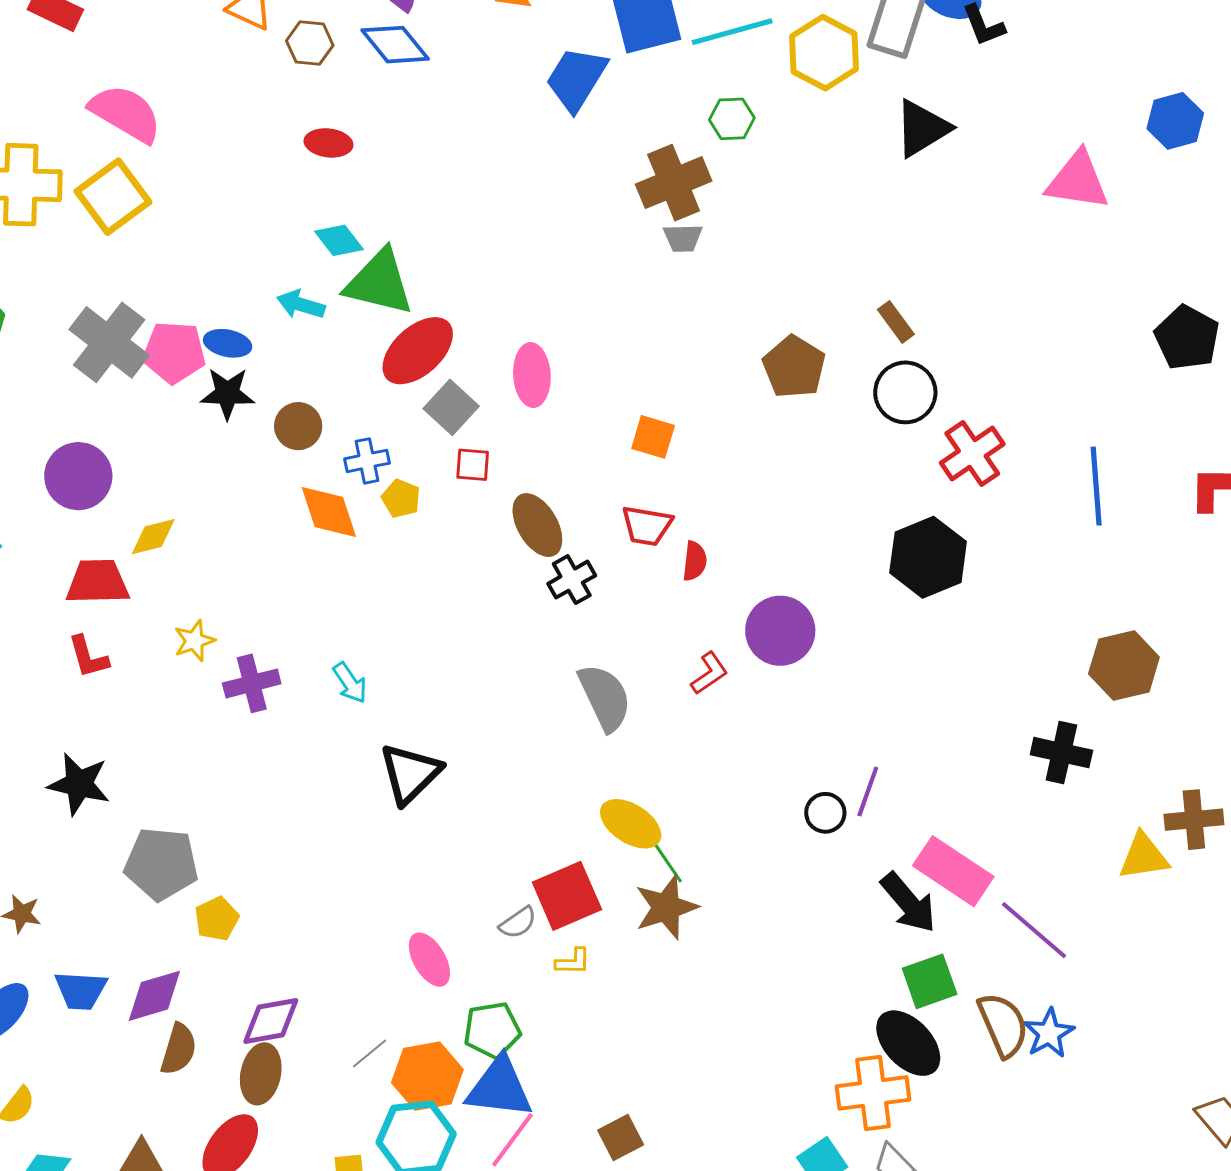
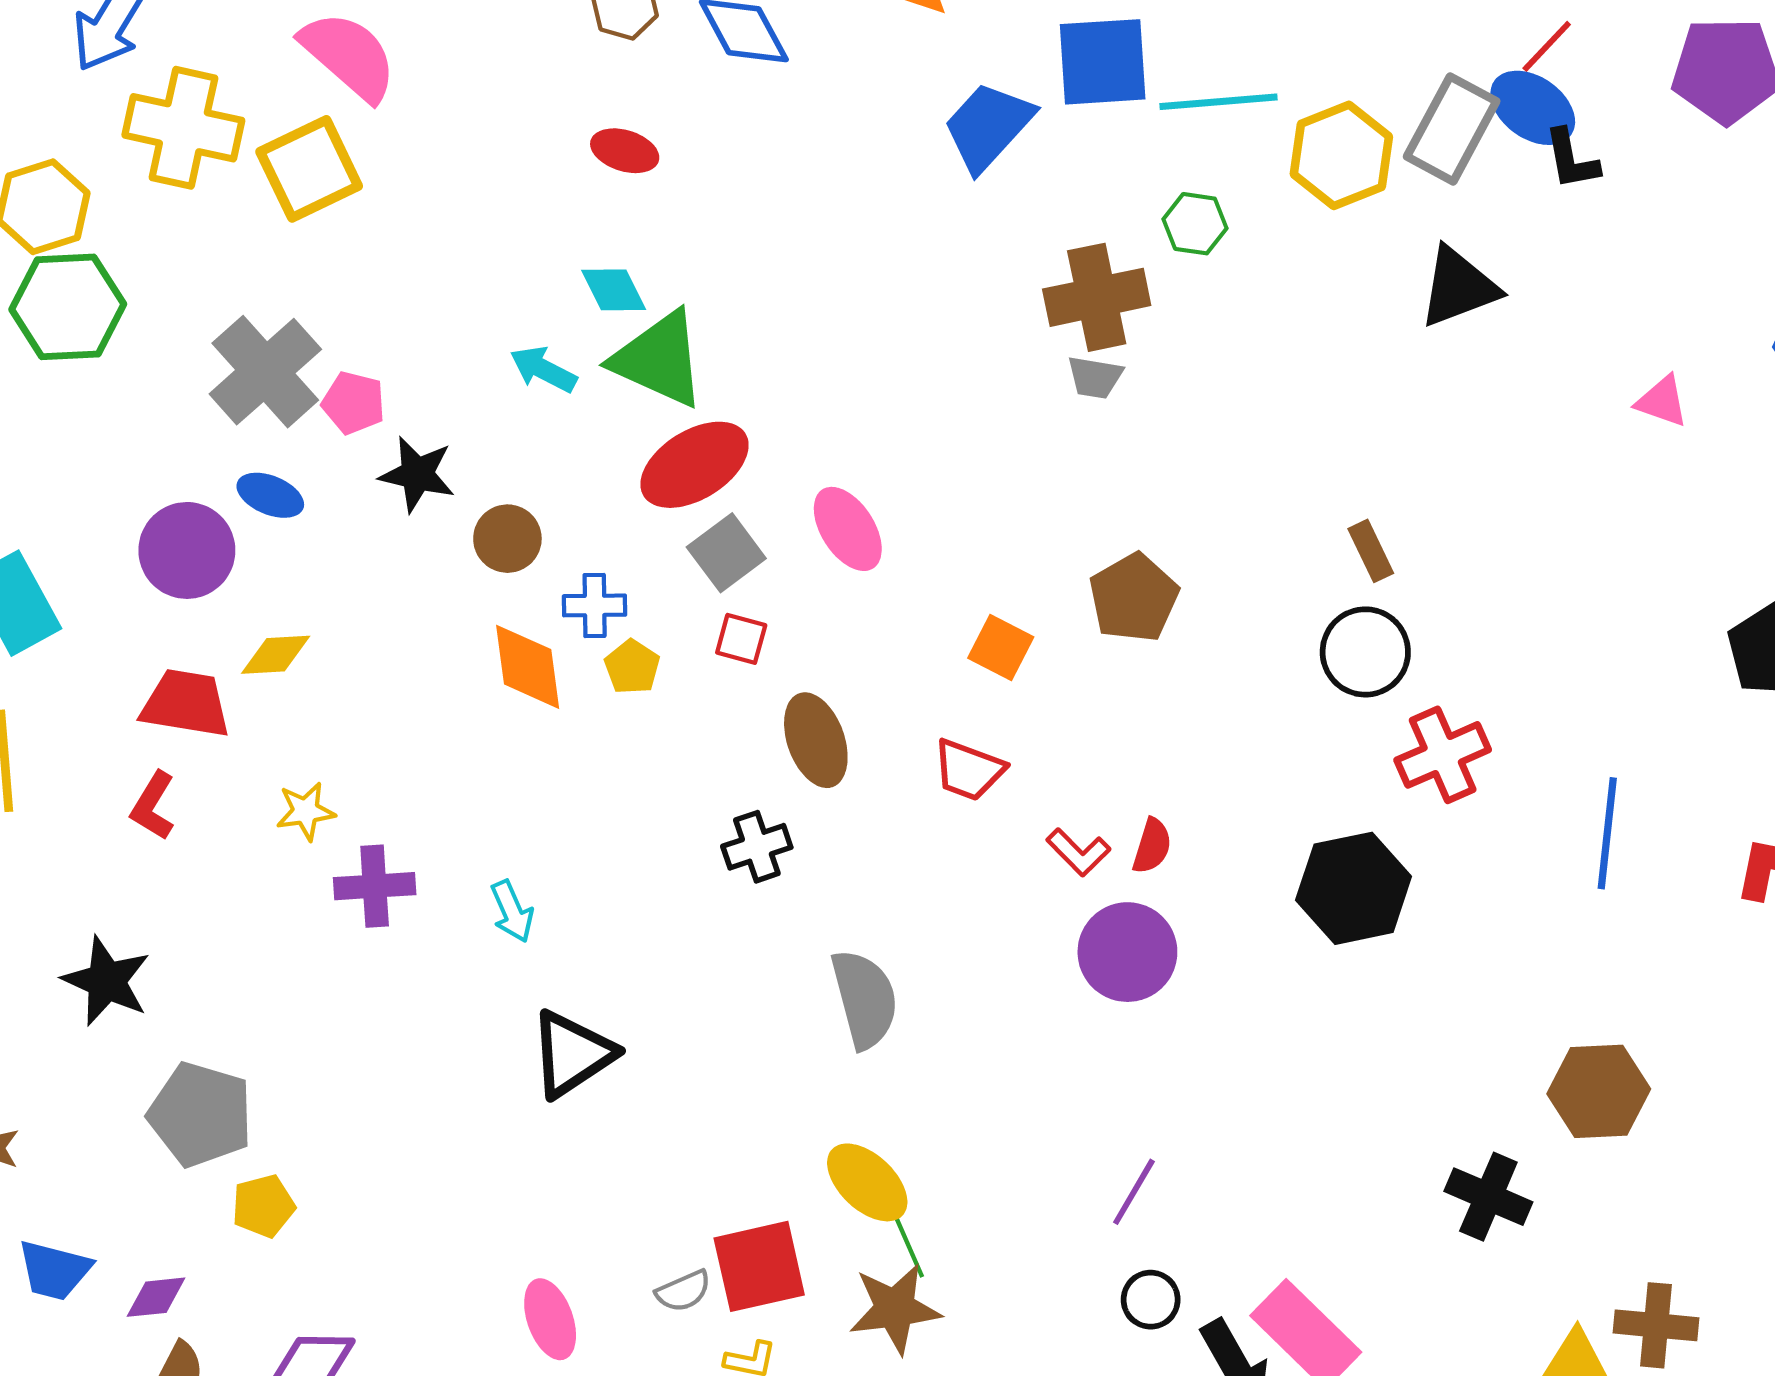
pink triangle: (1078, 181) -> (1662, 401), size x0.6
blue ellipse: (228, 343) -> (270, 495), moved
pink pentagon: (174, 352) -> (353, 403), size x0.7
brown pentagon: (794, 367) -> (1134, 598), moved
pink ellipse: (532, 375) -> (848, 529), turned -40
red semicircle: (695, 561) -> (1152, 846), moved
black cross: (572, 580) -> (757, 847), moved
red L-shape: (88, 657) -> (153, 806), turned 36
red L-shape: (709, 673) -> (1078, 852), moved, turned 69
purple line: (868, 791) -> (1134, 1192), moved
black circle: (825, 813) -> (1151, 1300), moved
purple diamond: (154, 996) -> (156, 1297), size x0.7

